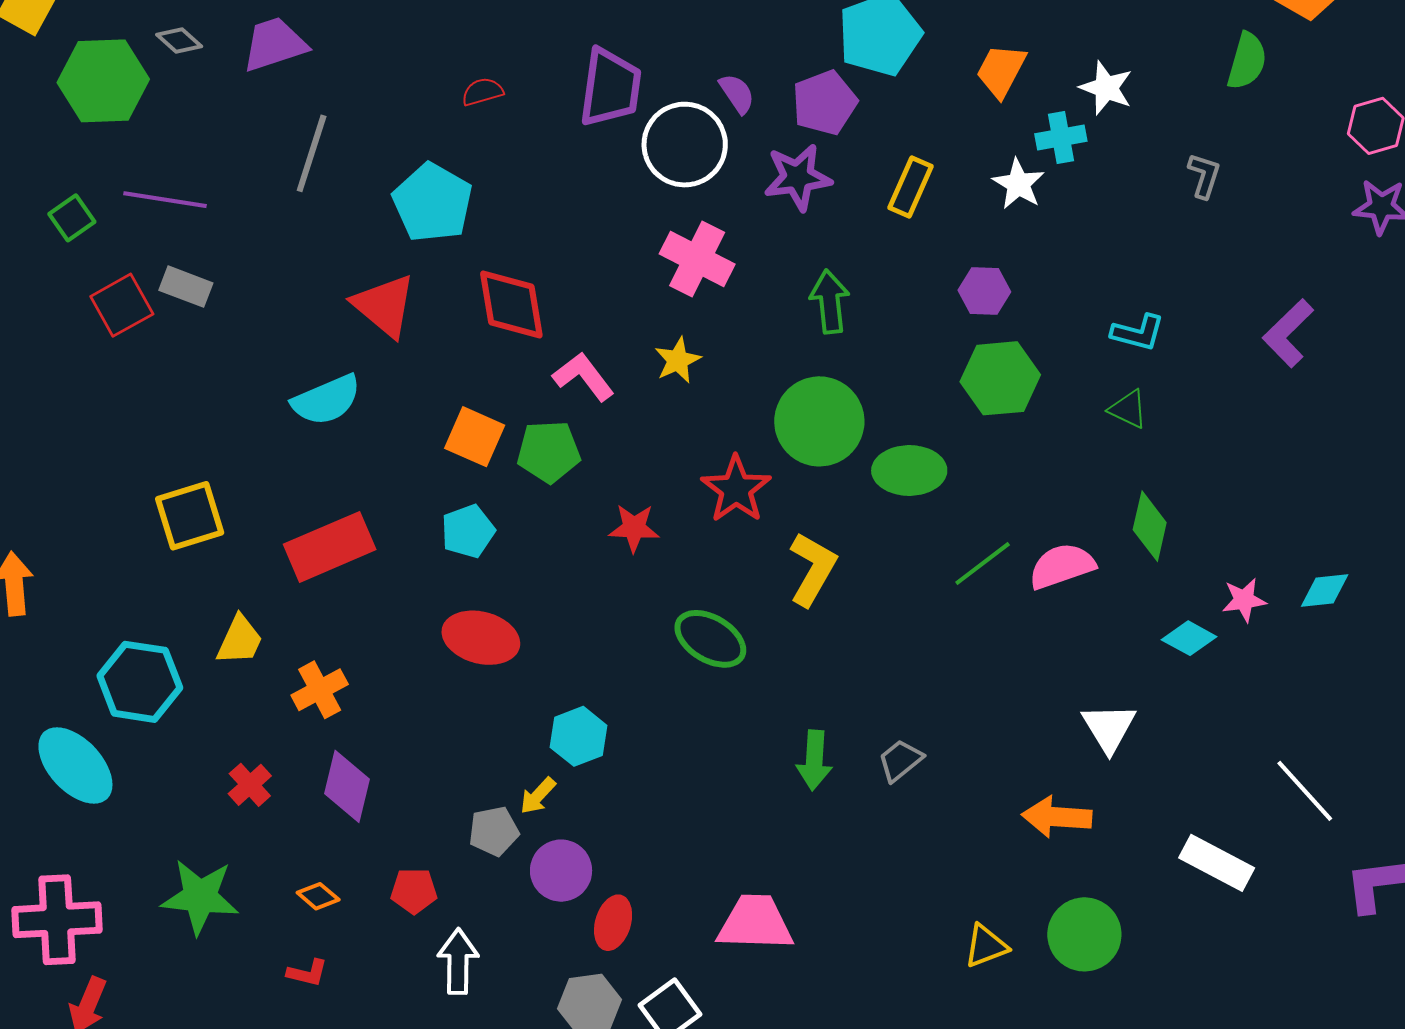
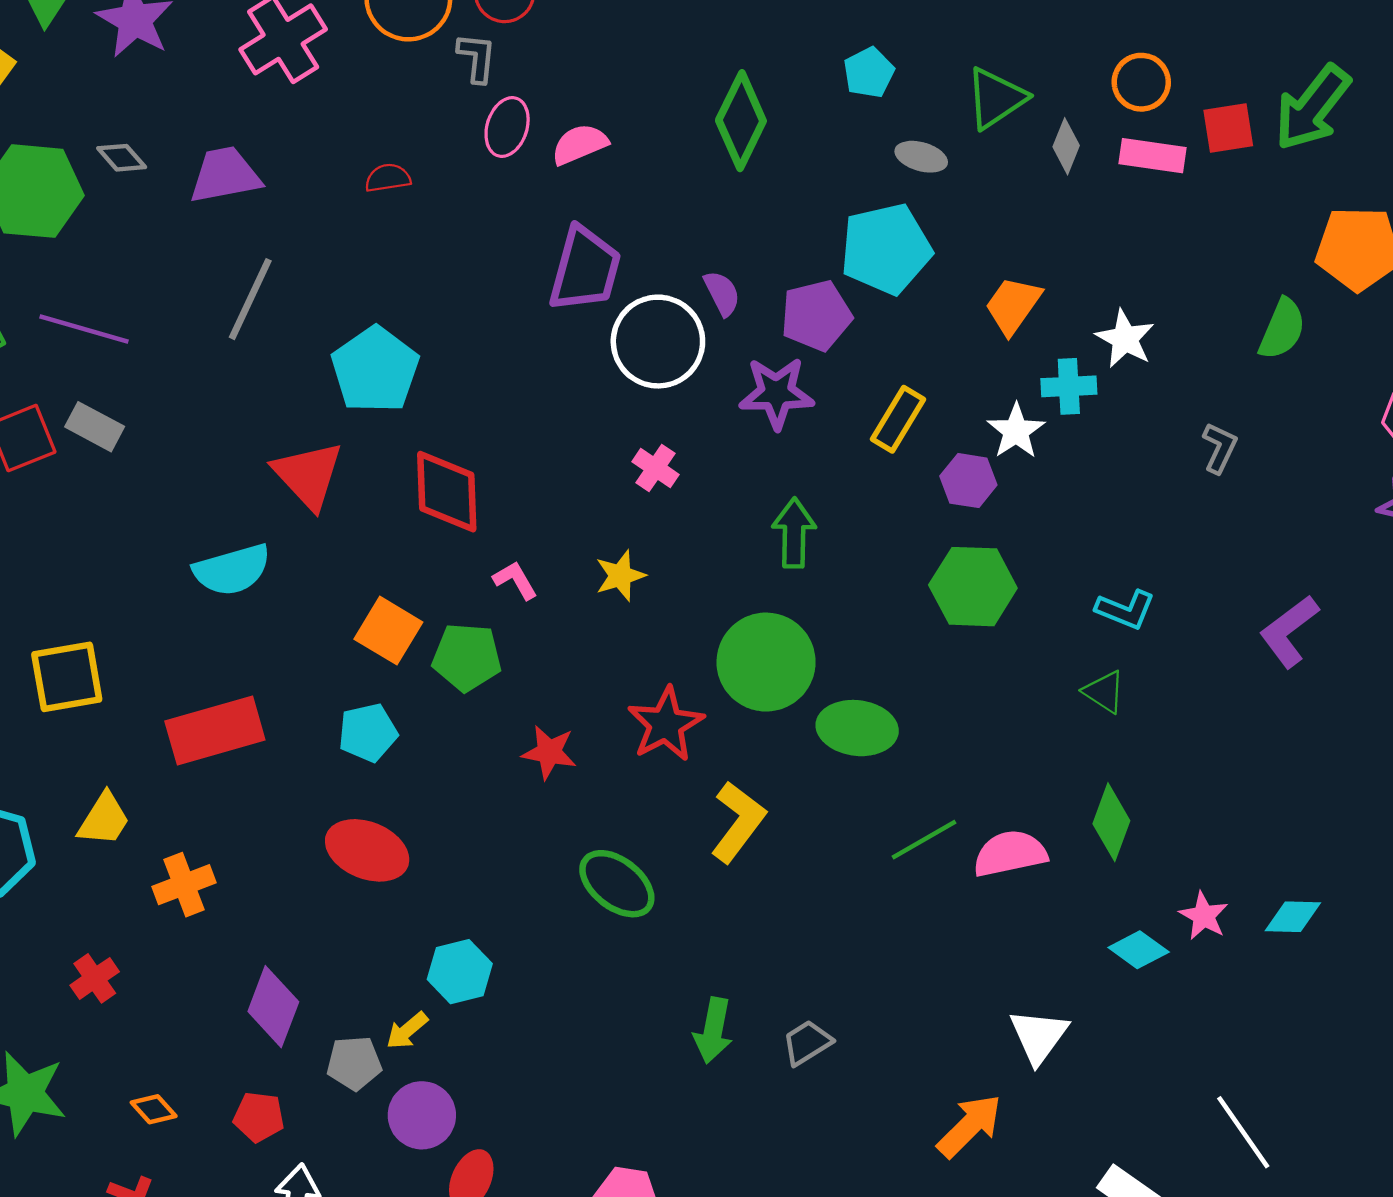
red semicircle: (482, 92) -> (388, 178), moved
pink cross: (697, 259) -> (655, 468), size x0.6
purple hexagon: (984, 291) -> (968, 481), moved
pink L-shape: (583, 377) -> (515, 580), size x0.7
green hexagon: (1000, 378) -> (973, 587), moved
pink star: (1244, 600) -> (1204, 916), turned 30
purple diamond: (347, 786) -> (273, 1007), moved
orange arrow: (1057, 817) -> (970, 1126), turned 124

